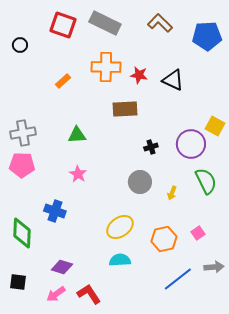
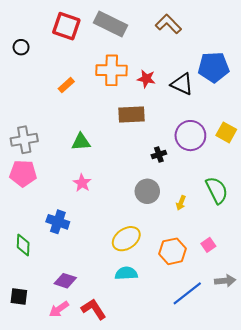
blue pentagon: (207, 36) -> (214, 67), moved
purple circle: (191, 144) -> (190, 136), moved
green diamond: (22, 233) -> (23, 245), size x0.7

